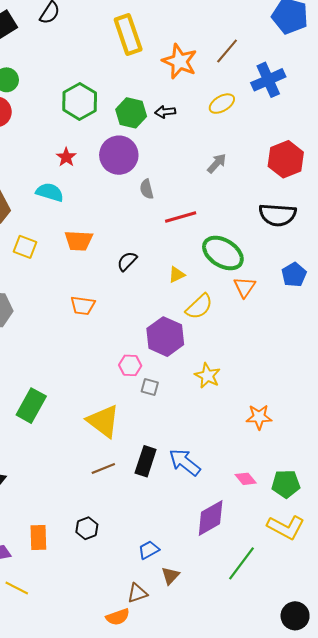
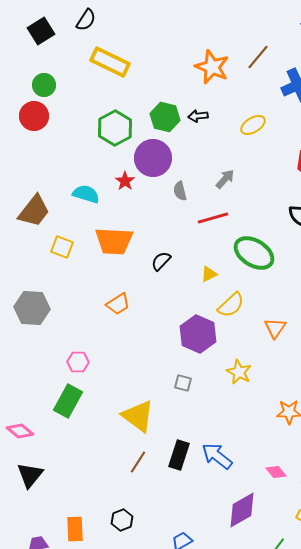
yellow rectangle: (128, 34) -> (110, 62), moved, turned -45
green hexagon: (80, 101) -> (115, 128), moved
yellow ellipse: (222, 104) -> (253, 125), moved
red star: (66, 157) -> (125, 181), moved
gray arrow: (217, 163) -> (225, 179), moved
orange trapezoid: (79, 241) -> (114, 241), size x1.4
orange triangle: (245, 287) -> (275, 328), moved
orange trapezoid: (83, 306) -> (118, 304), turned -40
pink hexagon: (130, 365) -> (78, 362), moved
brown line: (103, 468) -> (138, 462), turned -35

